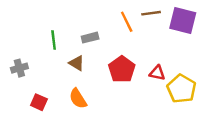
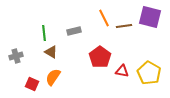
brown line: (151, 13) -> (124, 26), moved
brown triangle: (77, 63) -> (51, 52), moved
red triangle: (157, 73) -> (122, 71), moved
orange semicircle: (78, 99) -> (53, 77), moved, turned 66

